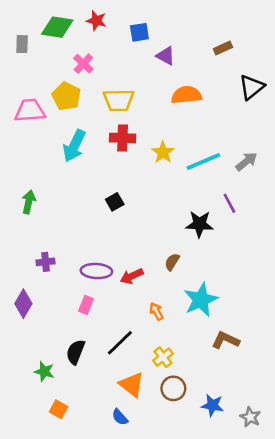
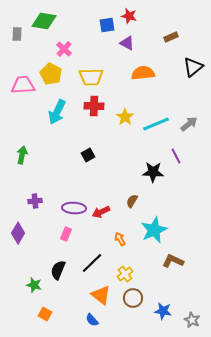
red star: (96, 21) -> (129, 16), moved

